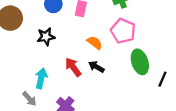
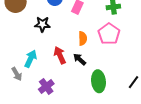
orange semicircle: (95, 43) -> (83, 38), turned 40
green ellipse: (140, 62) -> (98, 81), moved

